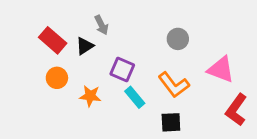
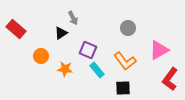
red rectangle: (53, 40) -> (16, 29), moved
pink triangle: (221, 70) -> (159, 50), turned -50

